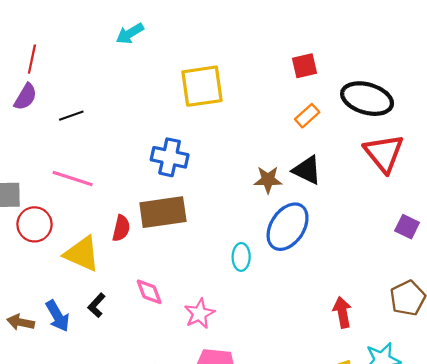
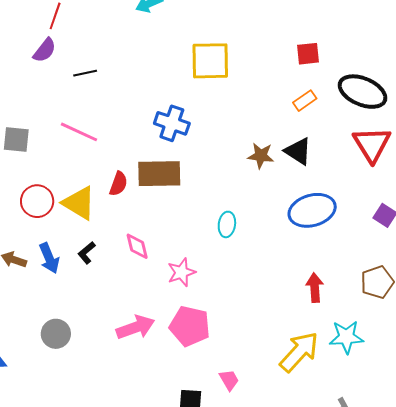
red circle: (35, 224) -> (37, 201), moved
blue ellipse: (288, 227) -> (312, 210), moved, turned 33

